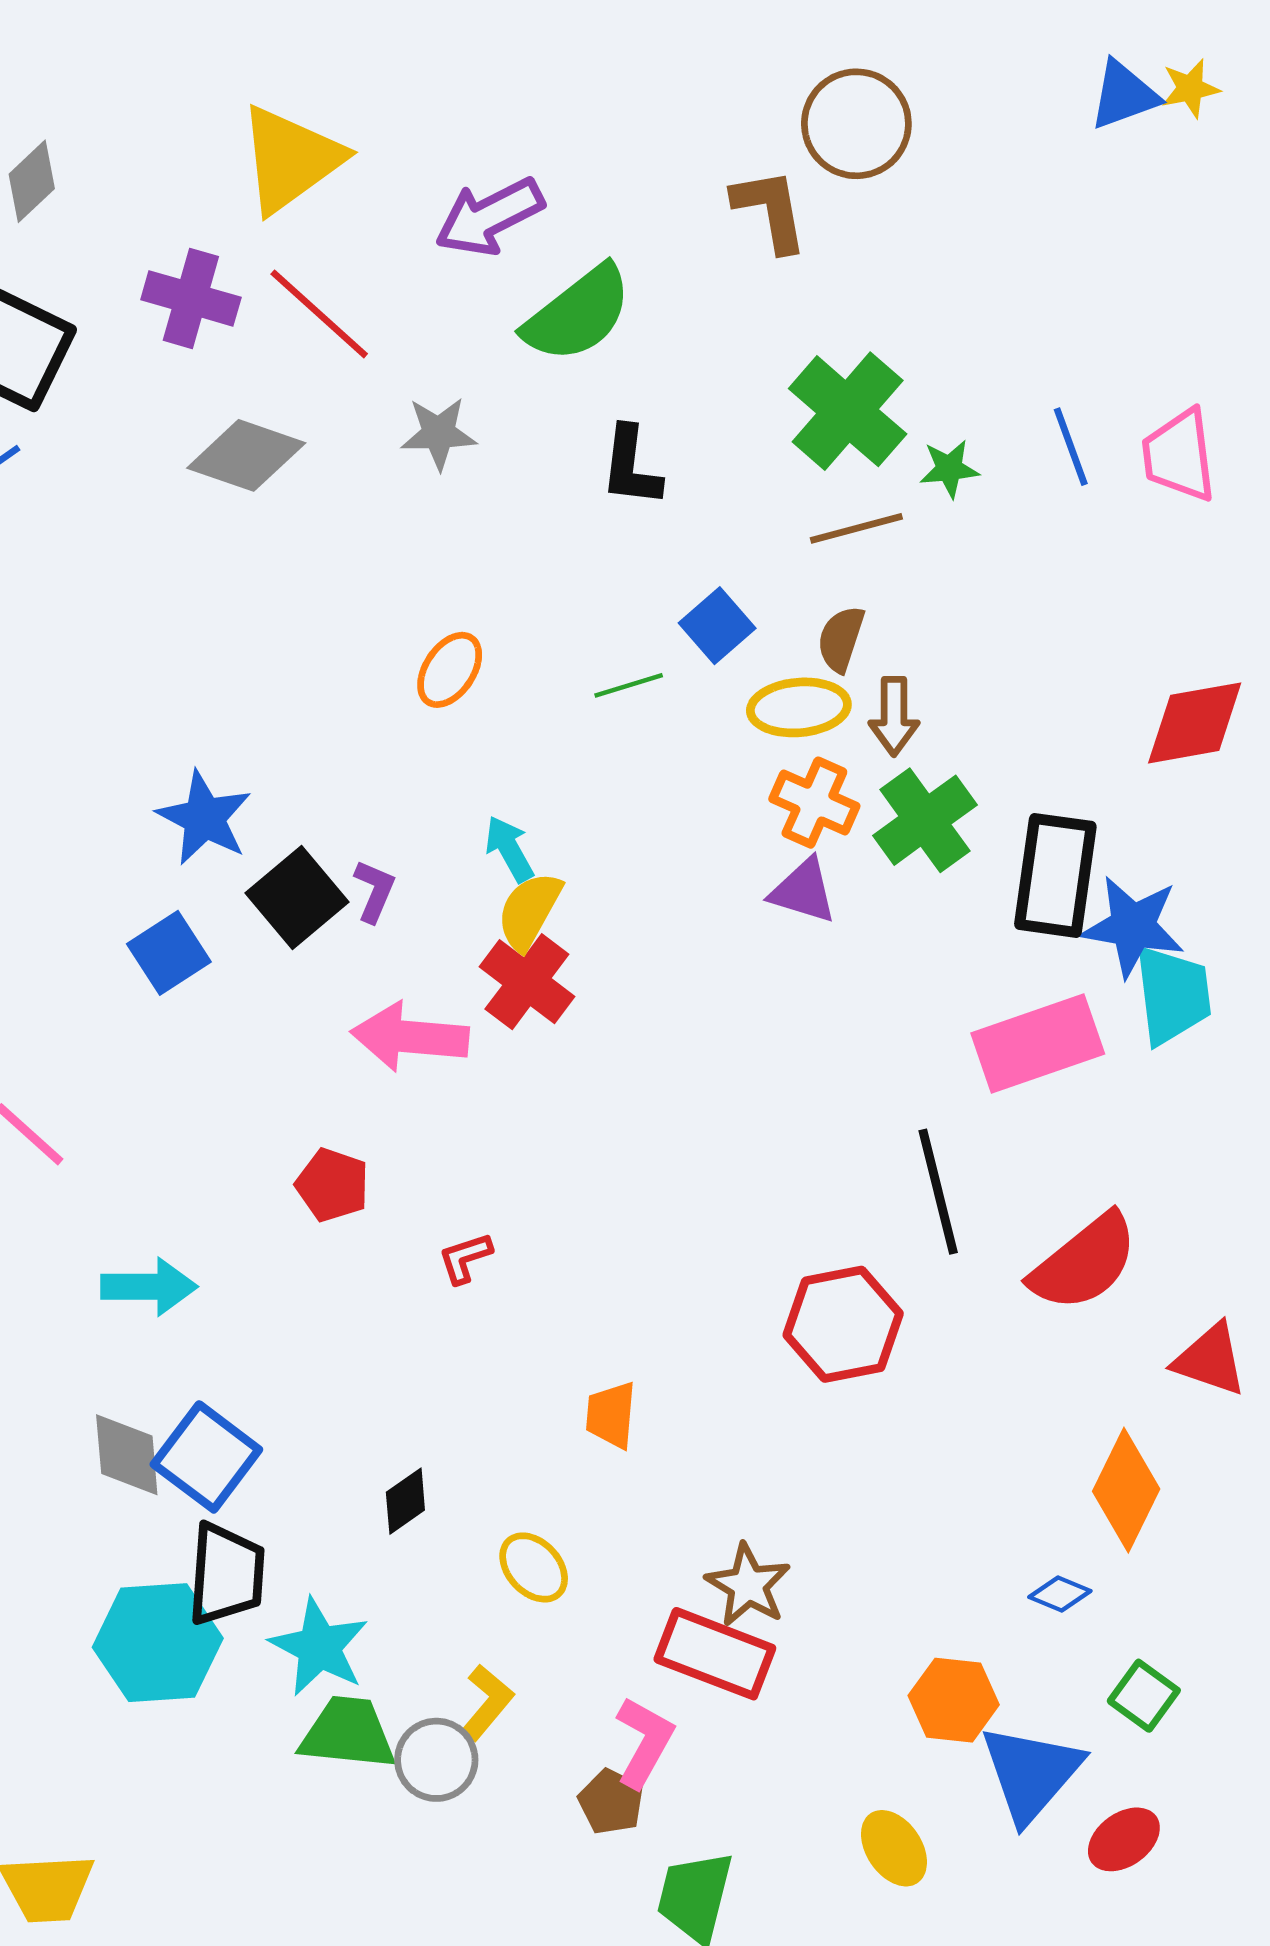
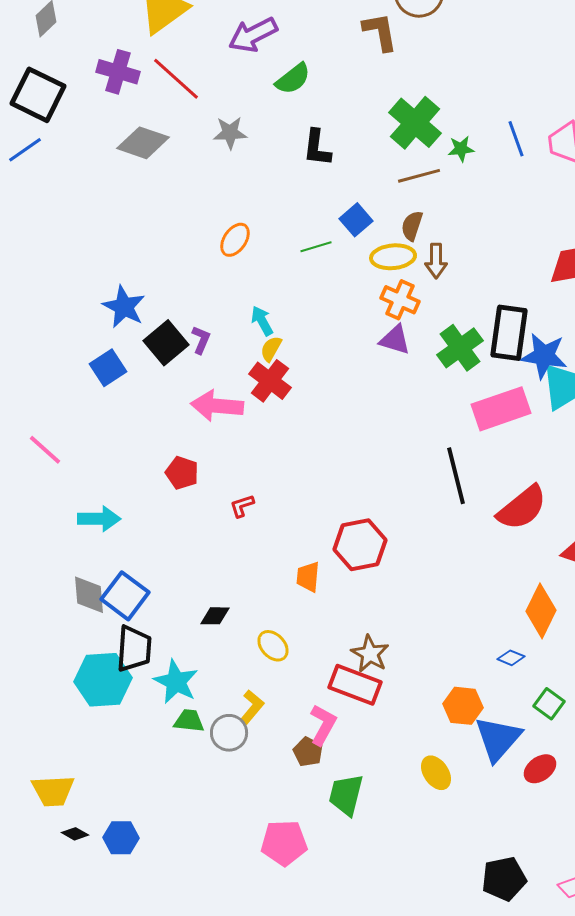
green semicircle: (578, 314) -> (293, 79), size x0.7
green cross: (925, 820) -> (460, 348), moved
yellow semicircle: (529, 911) -> (271, 349), size x0.7
red hexagon: (843, 1324) -> (360, 545), moved
black diamond: (405, 1501) -> (215, 616), turned 36
green trapezoid: (348, 1733) -> (189, 721), size x0.7

